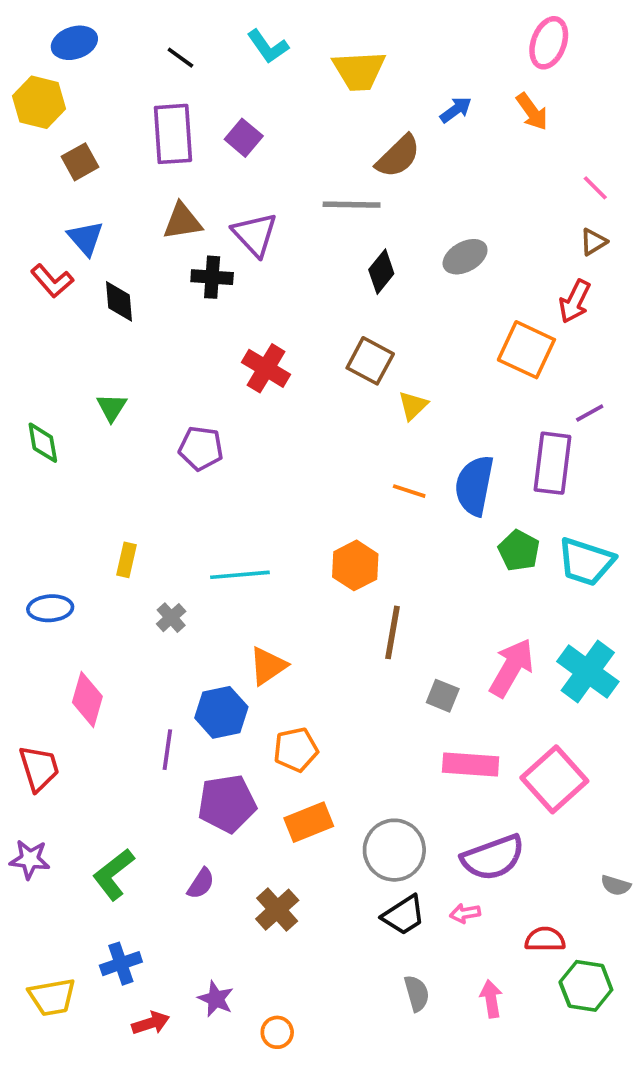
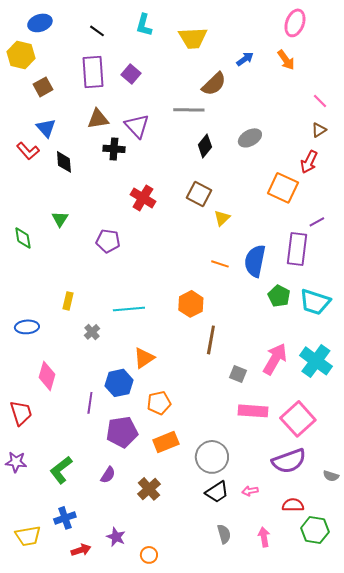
cyan L-shape: (268, 47) -> (144, 25), turned 50
purple semicircle: (493, 858) -> (289, 461), moved

